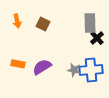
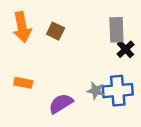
orange arrow: (17, 21) -> (22, 27), size x1.6
purple semicircle: (42, 67) -> (61, 104), moved

